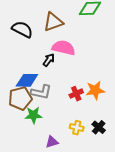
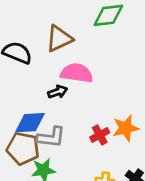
black arrow: (49, 60) -> (58, 92), turned 40
brown pentagon: (20, 98) -> (23, 148), turned 30

